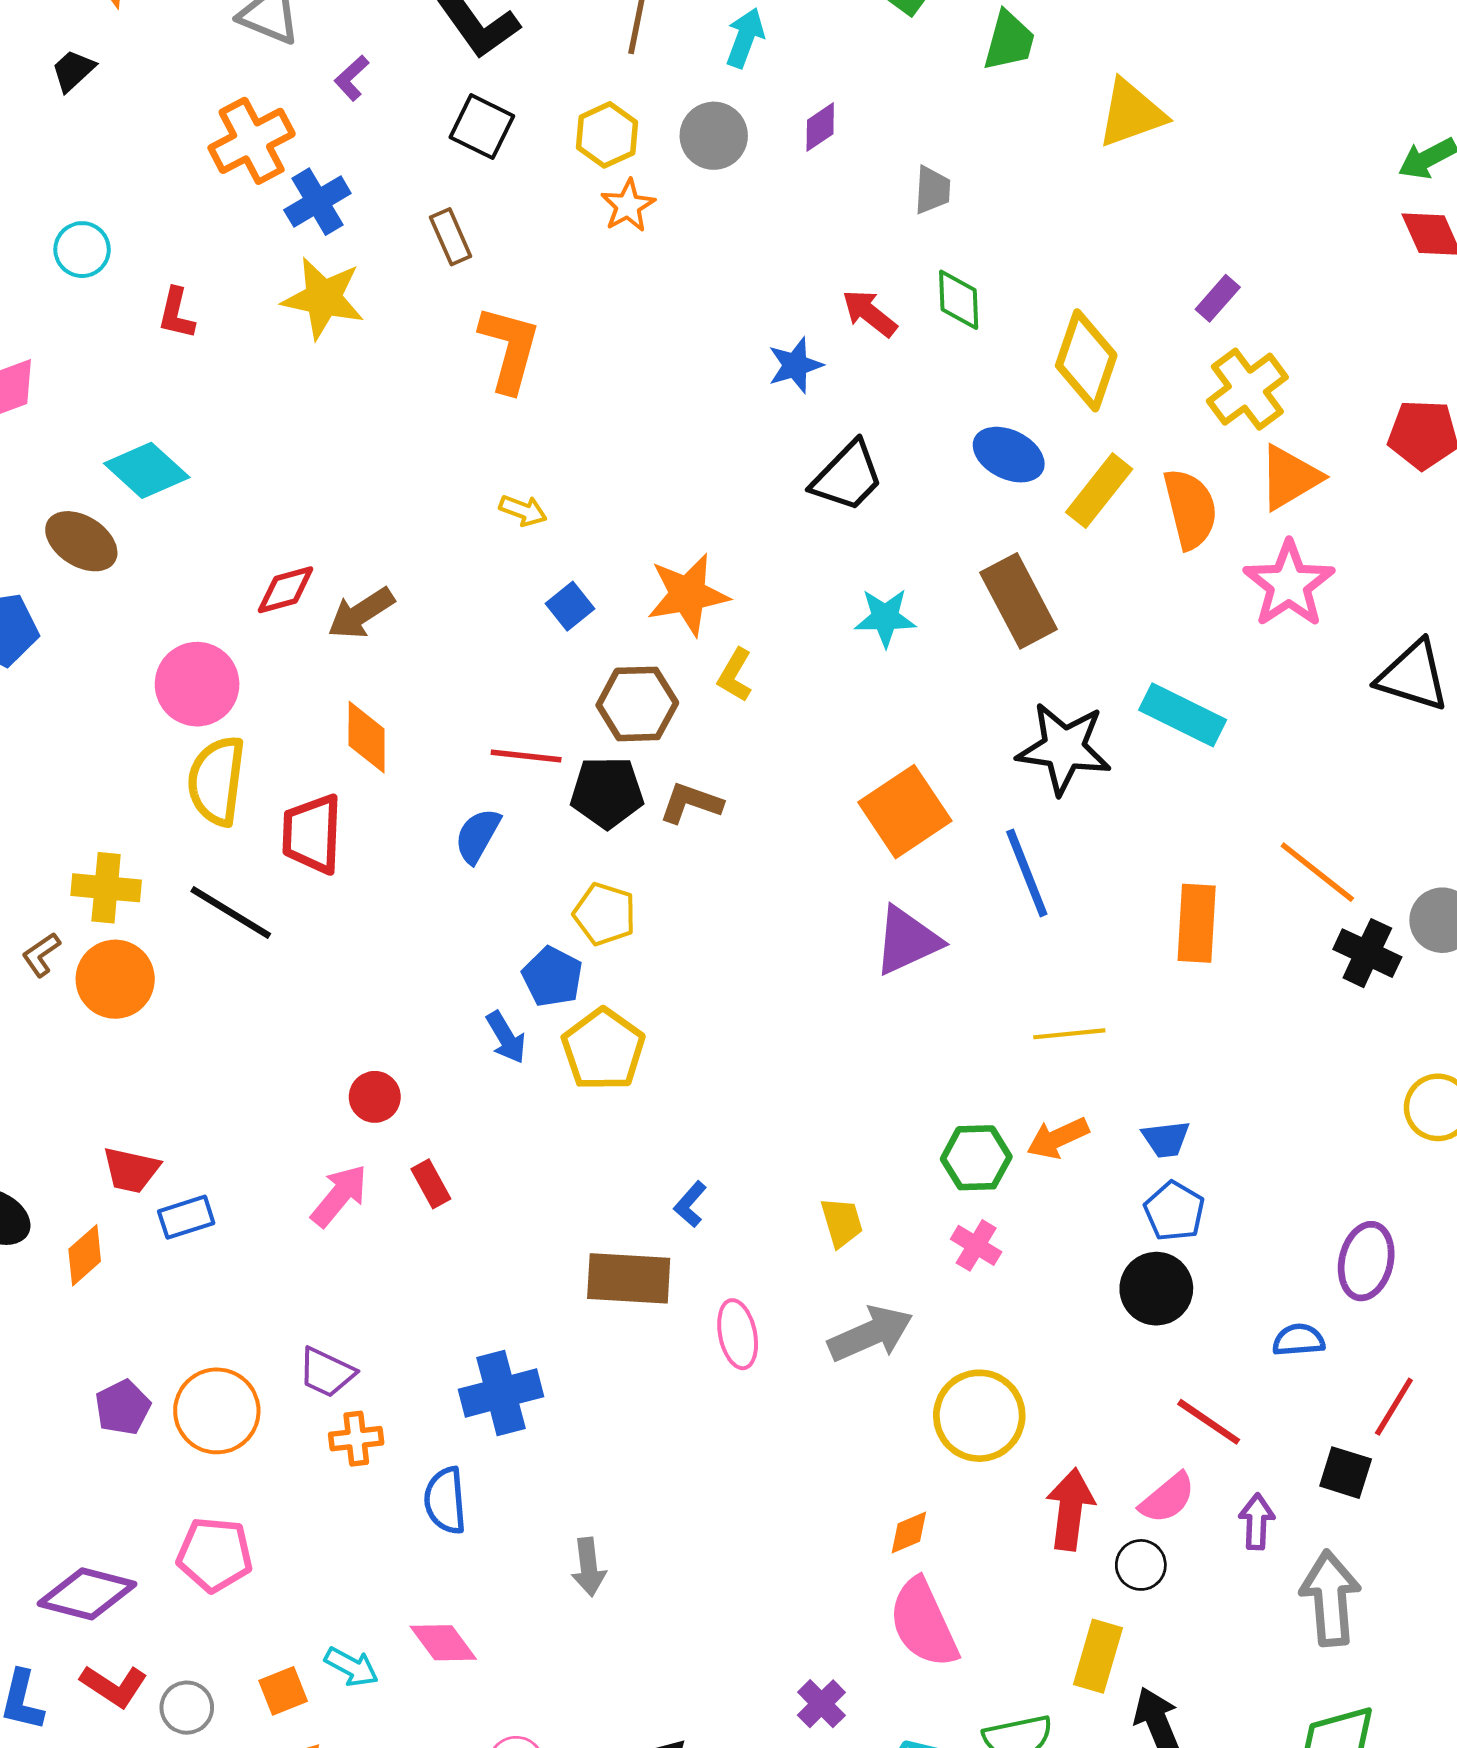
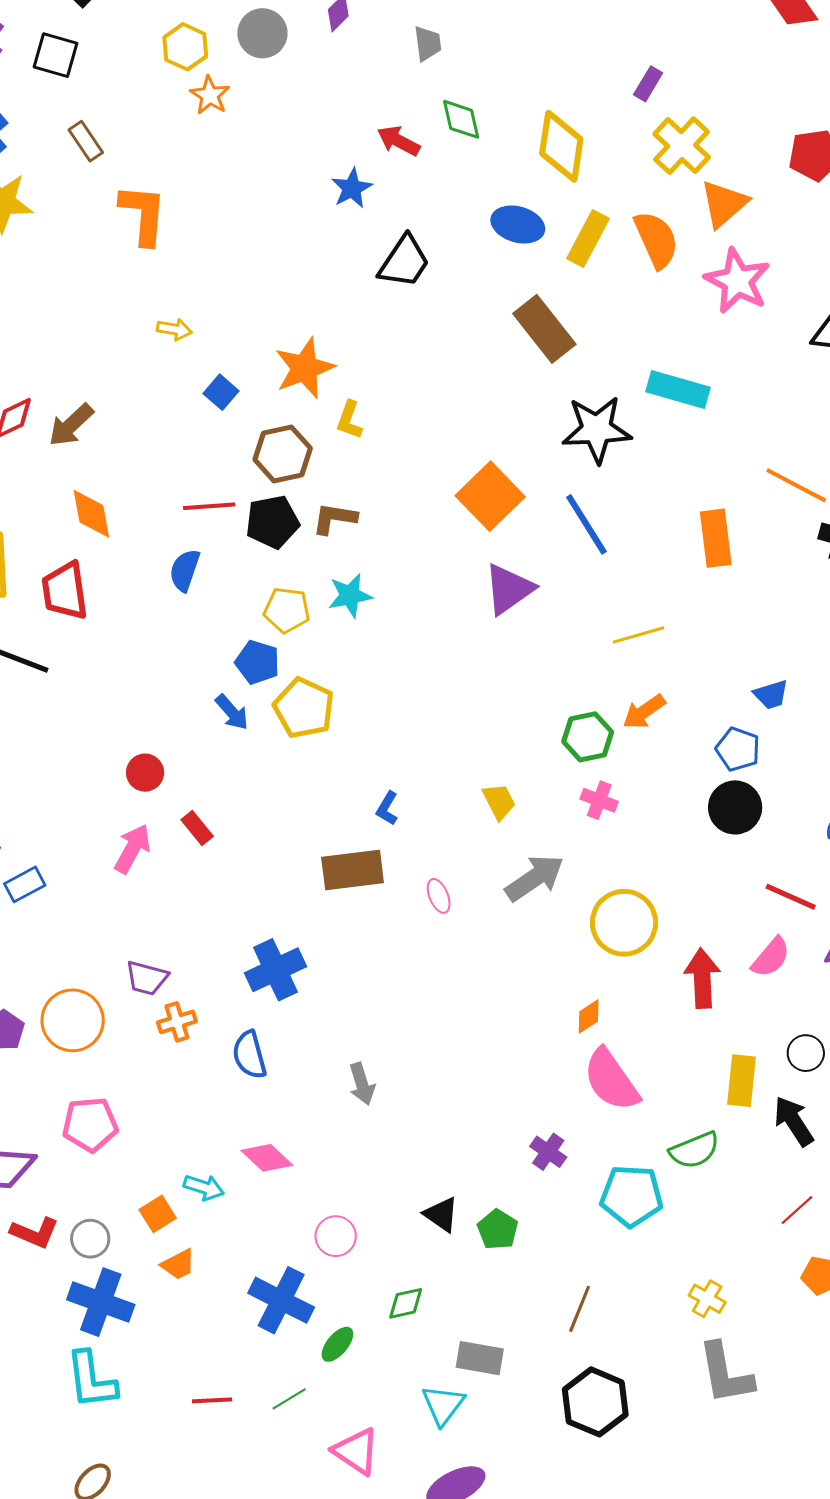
black square: (482, 127) -> (56, 55), moved
cyan star: (885, 618) -> (350, 595), moved
blue trapezoid: (1166, 1139) -> (771, 695), moved
pink ellipse: (738, 1334) -> (439, 896), size x0.7
black circle: (1141, 1565) -> (806, 1053), moved

